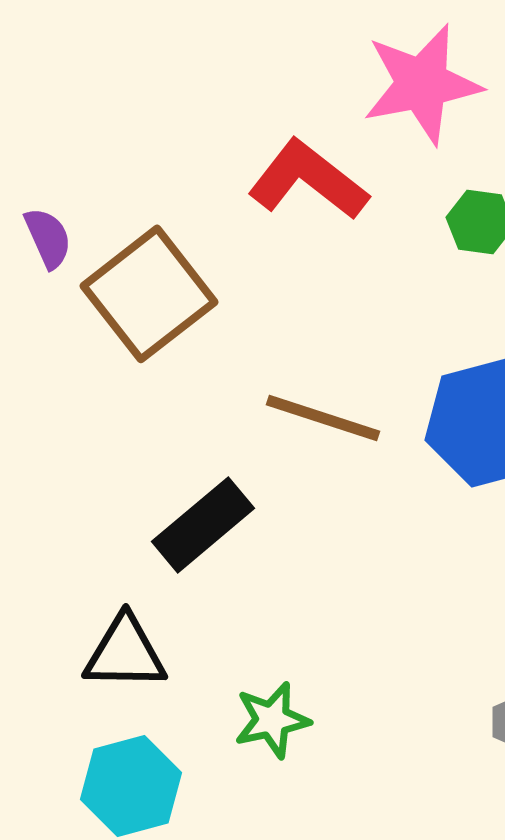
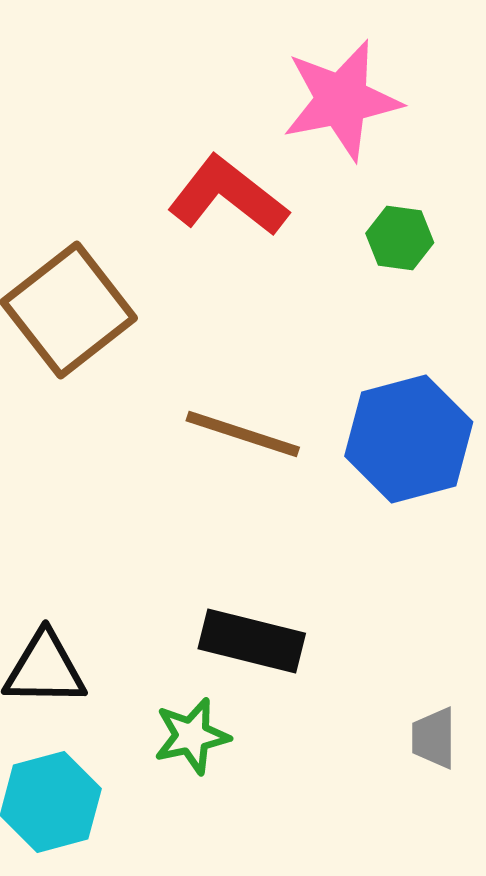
black rectangle: (203, 525) -> (252, 641), moved, turned 54

